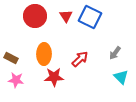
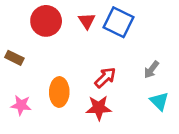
orange ellipse: (44, 54) -> (59, 92), moved
brown rectangle: (11, 58) -> (14, 58), moved
red star: (54, 77) -> (99, 108), moved

